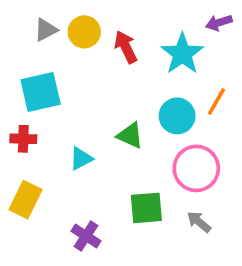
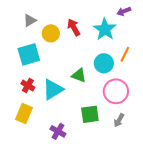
yellow circle: (84, 32) -> (51, 33), moved
red cross: (23, 139) -> (28, 85), moved, turned 32
cyan triangle: (81, 158) -> (53, 89), size x1.6
gray arrow: (199, 222) -> (119, 120), turned -96

